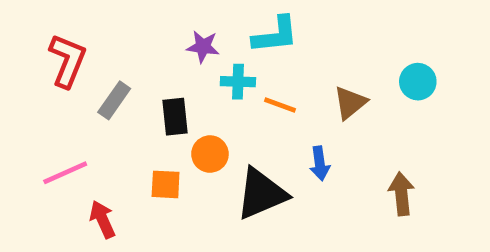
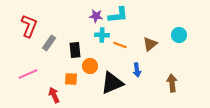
purple star: (203, 47) -> (96, 16), moved
red arrow: (103, 219) -> (54, 95), moved

